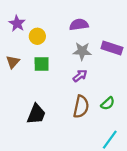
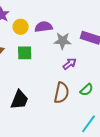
purple semicircle: (79, 25) -> (44, 27), moved
purple arrow: (80, 76) -> (70, 64), moved

